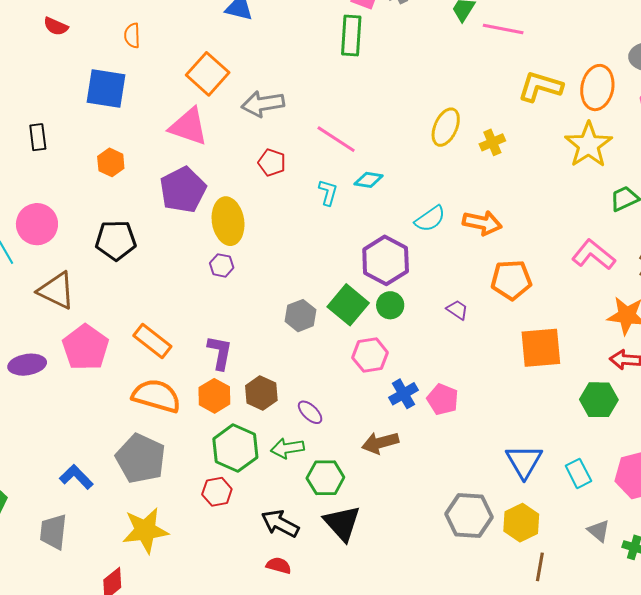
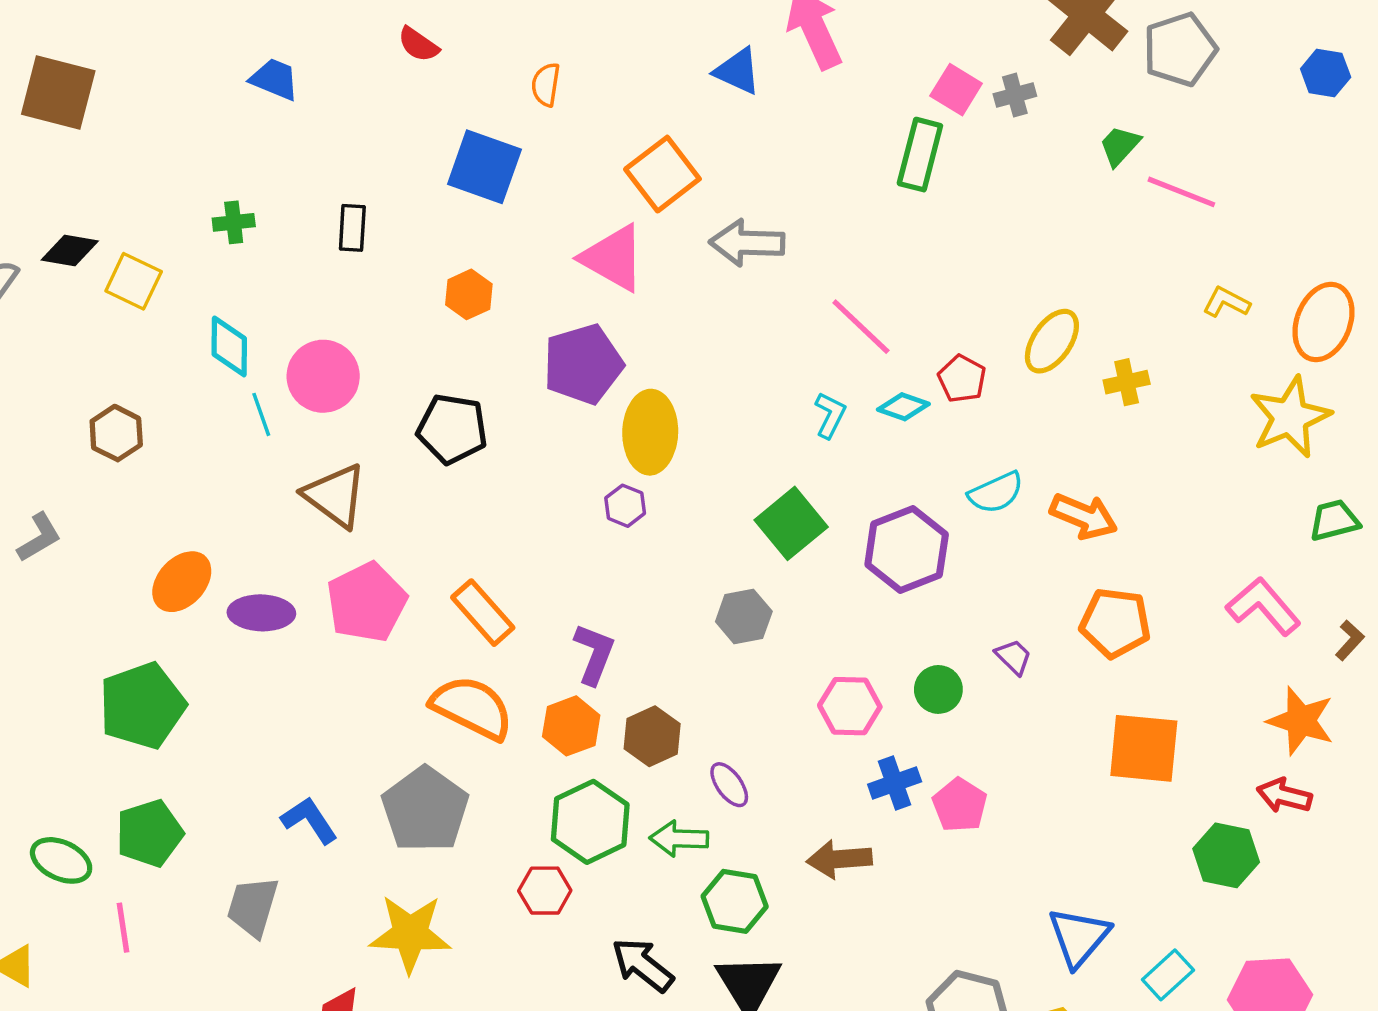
yellow L-shape: (540, 87) -> (1226, 302), size x0.6
red pentagon: (272, 163) -> (962, 379), moved
green square: (348, 305) -> (791, 523), moved
green circle: (390, 305) -> (938, 689), moved
cyan rectangle: (578, 473) -> (1168, 975), turned 64

